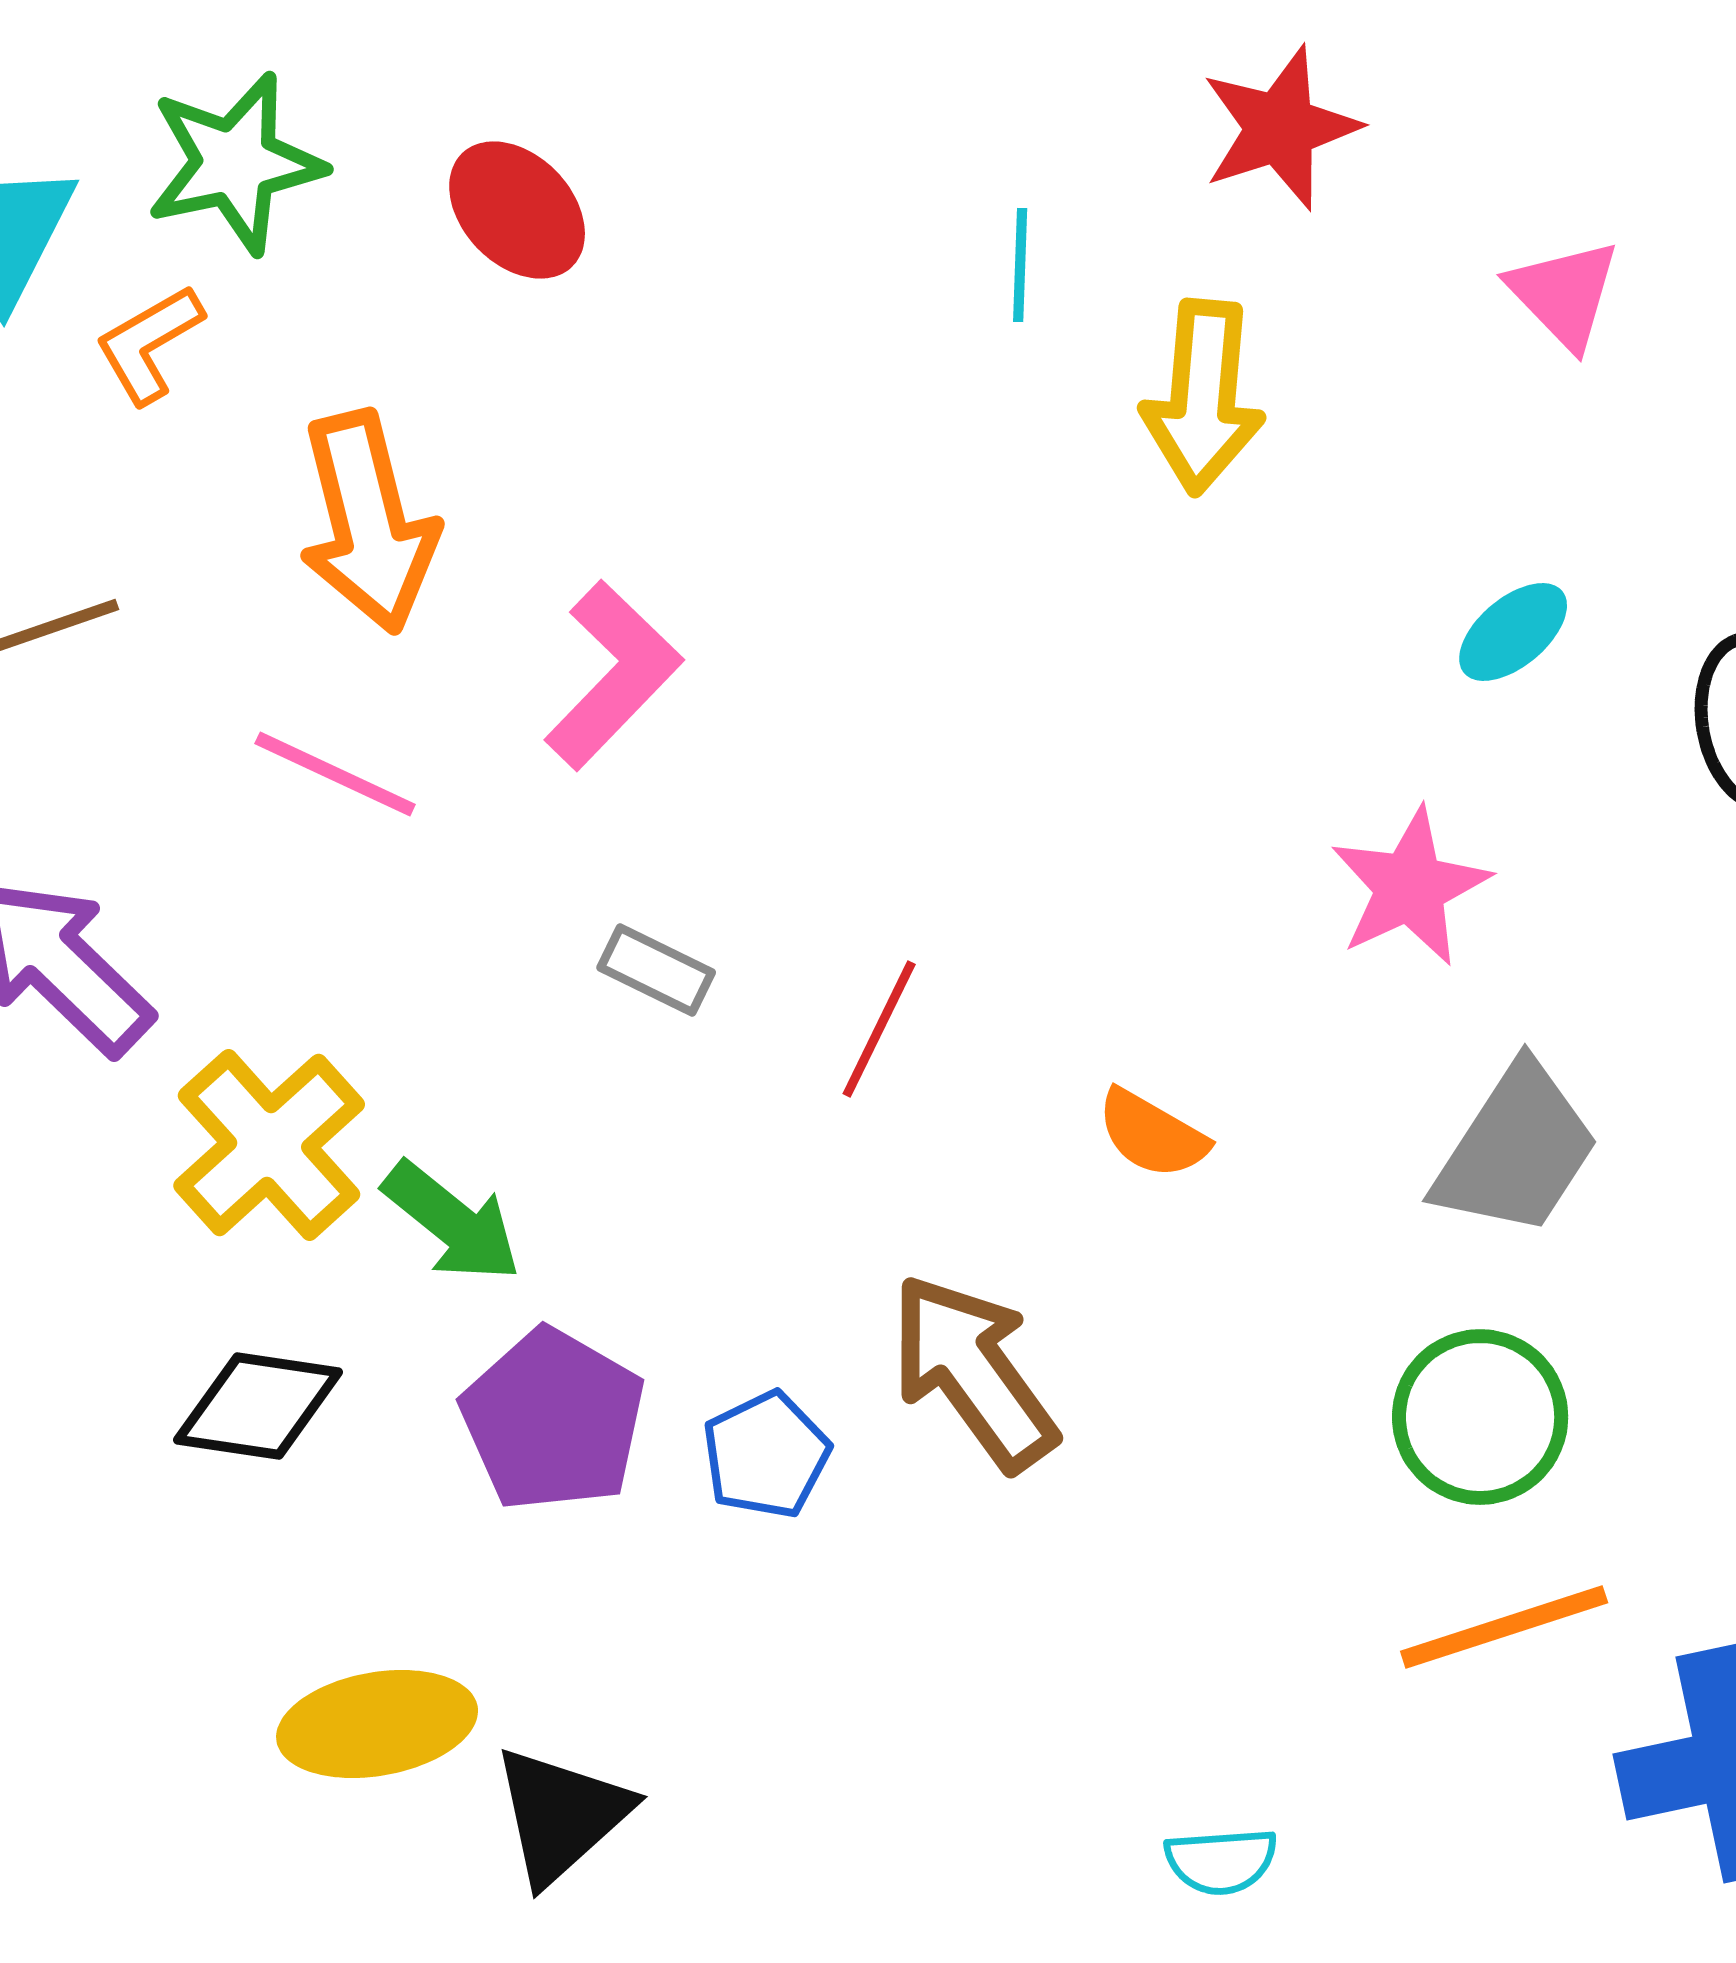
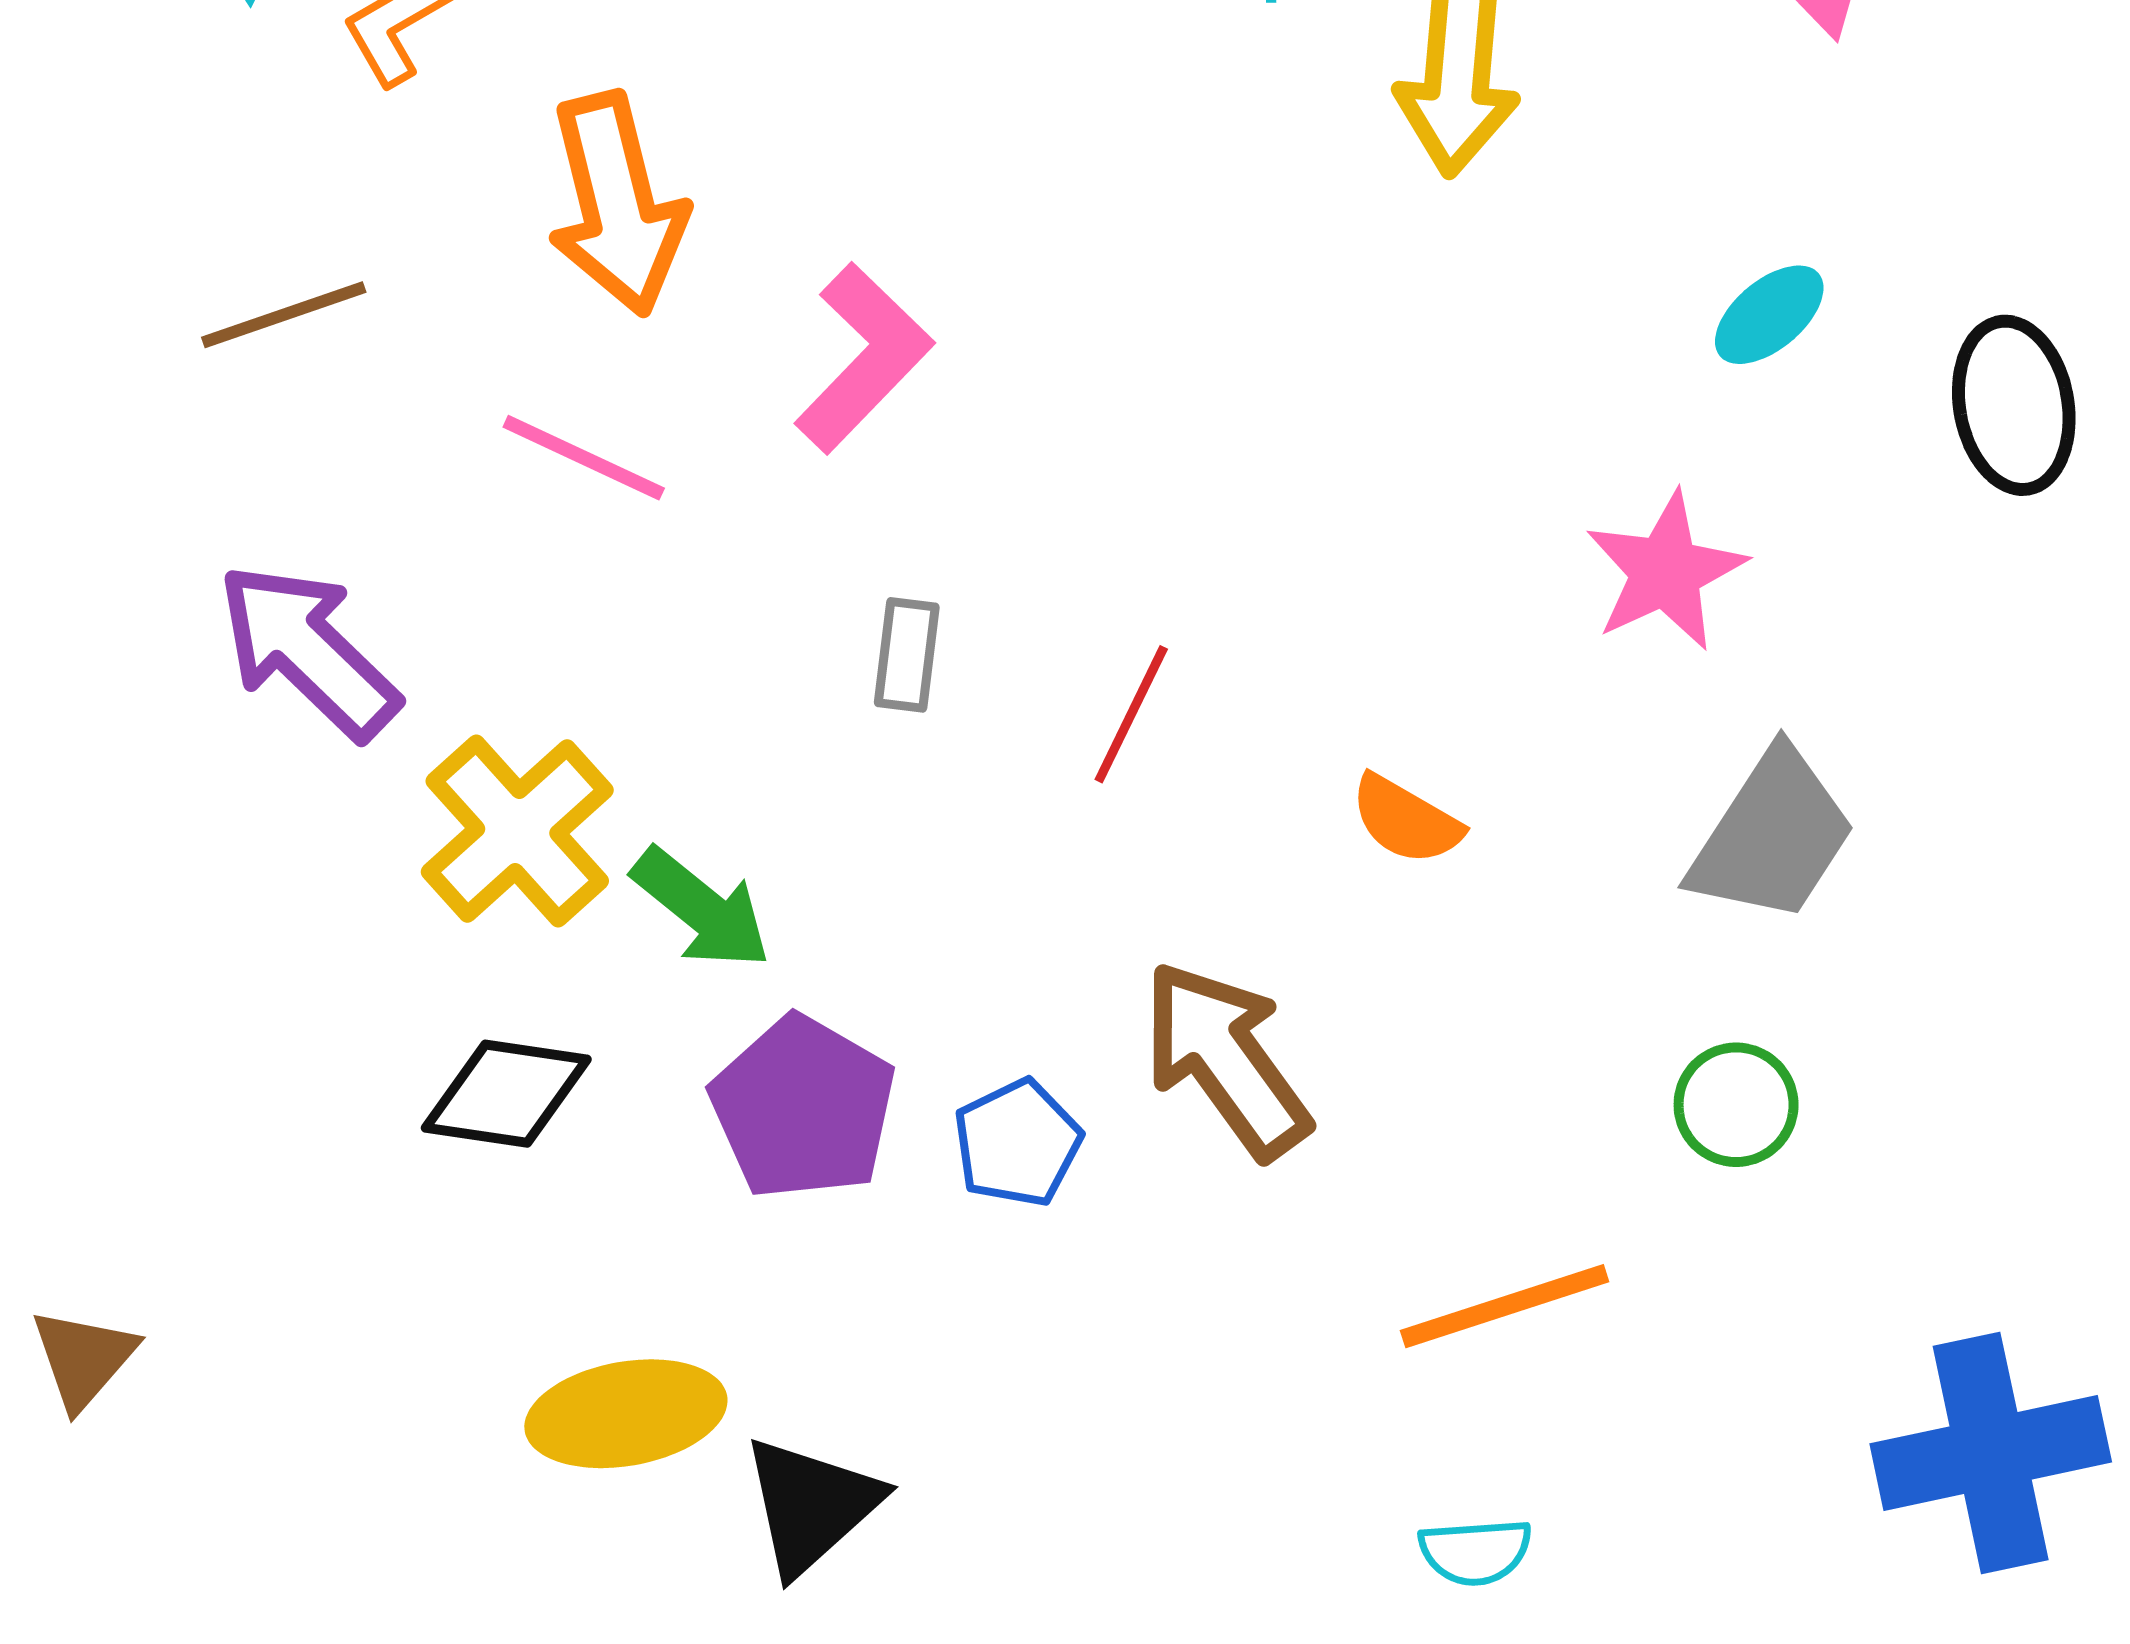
gray rectangle: (656, 970) -> (907, 655), turned 71
green circle: (1480, 1417) -> (1736, 1105), size x0.7
orange line: (1504, 1627) -> (1505, 1306), moved

